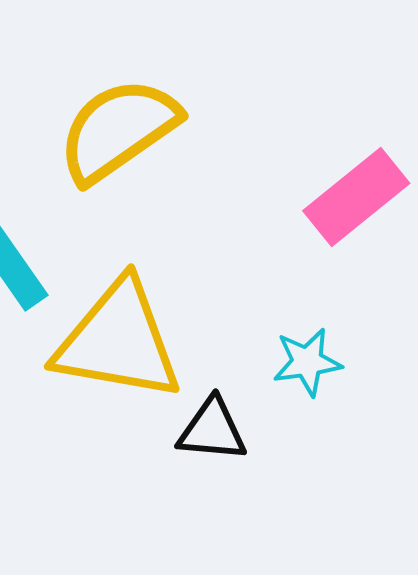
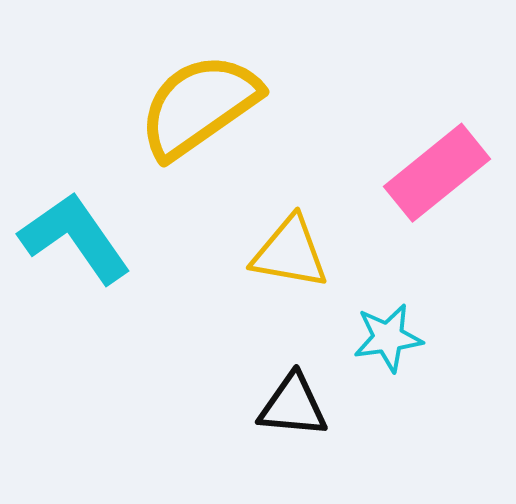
yellow triangle: (118, 341) -> (290, 253), moved, size x0.6

